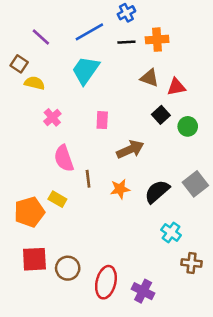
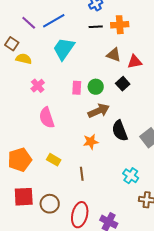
blue line: (89, 32) -> (54, 21), moved
green circle: (188, 126) -> (96, 87), moved
brown line: (88, 179) -> (82, 174), moved
black semicircle: (157, 192) -> (120, 131), moved, turned -70
yellow rectangle: (57, 199) -> (54, 160), moved

